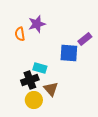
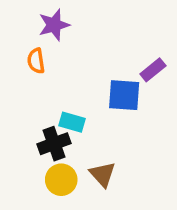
purple star: (37, 24) -> (54, 25), moved
brown triangle: (51, 89) -> (103, 174), moved

